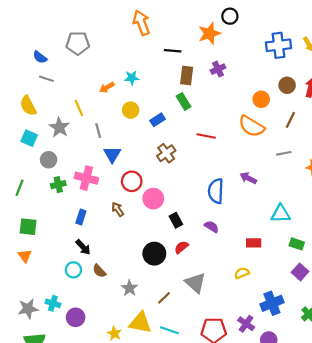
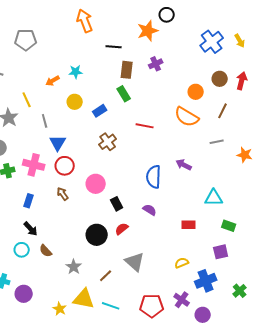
blue cross: (278, 45) -> (212, 42), turned -30
red circle: (132, 181) -> (65, 166), moved
purple square: (300, 272) -> (221, 252), moved, turned 35
yellow semicircle: (242, 273) -> (182, 263), moved

